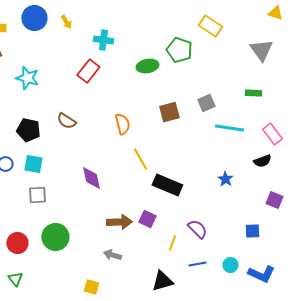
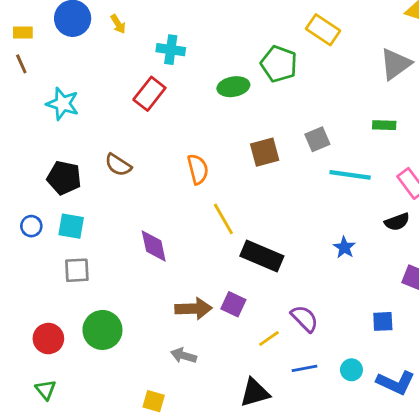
gray triangle: (261, 50) -> (396, 64), turned 30
yellow line: (172, 243) -> (269, 339), turned 35

